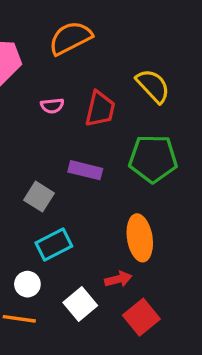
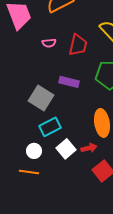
gray square: (39, 197) -> (41, 98), size x1.4
white square: (80, 304) -> (66, 149), moved

